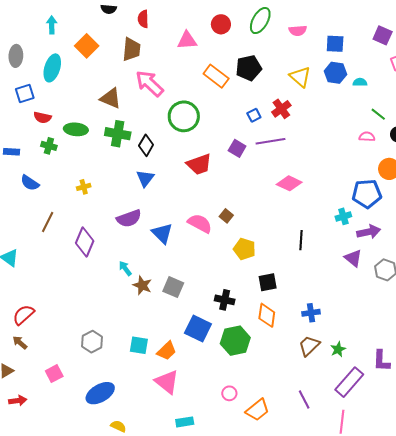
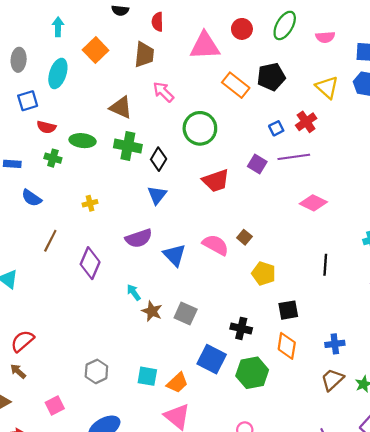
pink triangle: (187, 40) -> (205, 46), size x1.4
pink arrow: (150, 83) -> (163, 92), size x0.7

